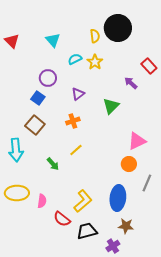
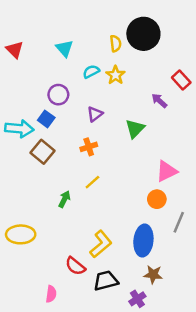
cyan arrow: (16, 150) -> (19, 129), moved, turned -80
green arrow: (53, 164) -> (64, 199), turned -112
pink semicircle: (42, 201) -> (51, 294), moved

